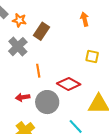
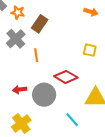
orange arrow: (85, 19) -> (91, 12), moved, turned 120
orange line: (38, 71) -> (36, 55), moved

